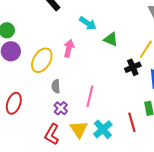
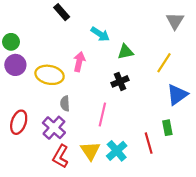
green triangle: (111, 39) -> (125, 52), turned -35
yellow ellipse: (42, 60) -> (50, 75), turned 70
black cross: (133, 67) -> (120, 81), moved
purple cross: (61, 108) -> (54, 128), moved, size x1.5

